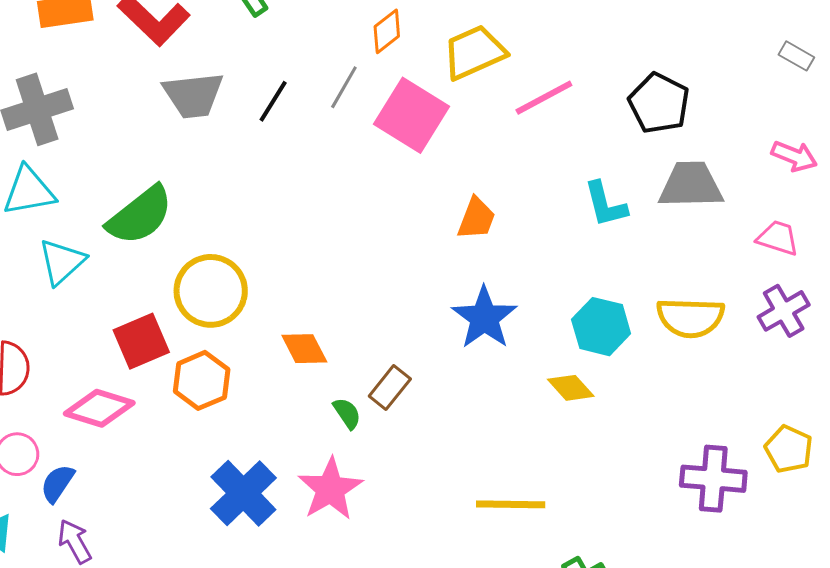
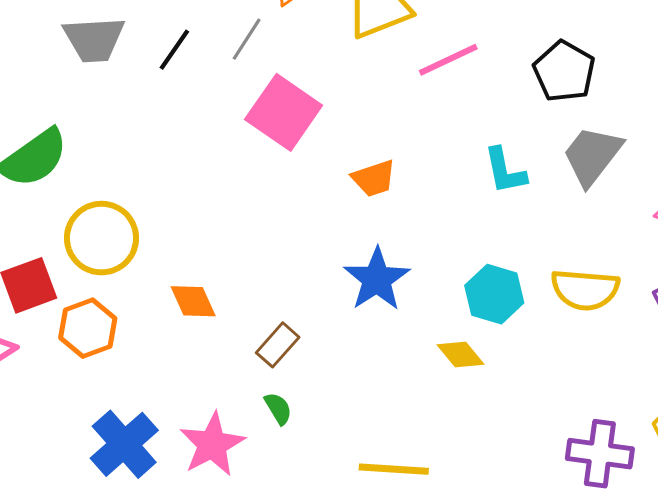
pink square: (411, 115) -> (284, 112), moved
gray trapezoid: (691, 185) -> (592, 156), turned -54
orange trapezoid: (476, 218) -> (374, 178), turned 48
green semicircle: (347, 413) -> (278, 408), moved

